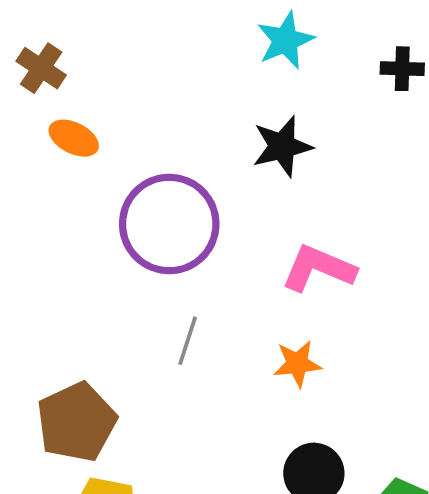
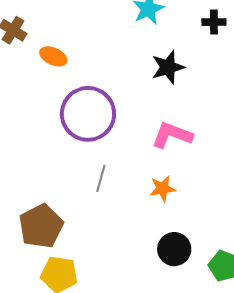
orange ellipse: (74, 138) -> (53, 56), moved
black star: (282, 146) -> (168, 67), moved

